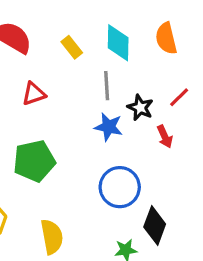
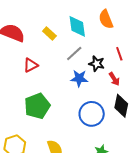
gray line: (107, 86) -> (74, 54), turned 60
red line: (179, 97) -> (119, 54), turned -56
black diamond: (155, 226) -> (121, 106), moved

